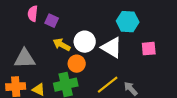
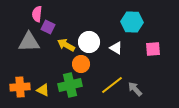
purple square: (52, 21) -> (48, 27), moved
white triangle: (112, 48) -> (116, 48), size x0.6
gray triangle: (25, 59) -> (29, 42), moved

